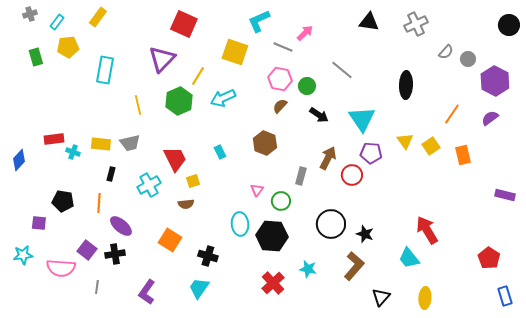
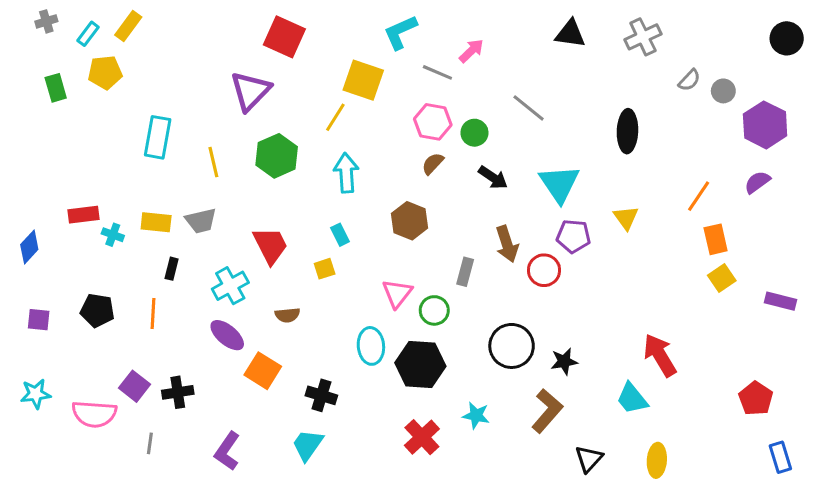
yellow rectangle: (98, 17) -> (128, 26), moved
cyan rectangle: (105, 70) -> (158, 137), moved
yellow line: (198, 76) -> (335, 117), moved
cyan arrow: (223, 98) -> (346, 173), moved, turned 110
orange line: (452, 114) -> (699, 196), moved
yellow square: (431, 146) -> (722, 278), moved
brown arrow: (328, 158) -> (507, 244), turned 135
yellow square: (193, 181) -> (325, 269), moved
pink triangle: (257, 190) -> (397, 293), size x1.5
purple square: (39, 223) -> (39, 320), moved
purple ellipse: (121, 226) -> (227, 335), moved
black star: (365, 234) -> (564, 361), turned -30

